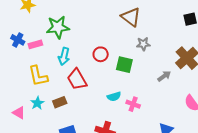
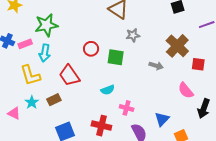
cyan arrow: (64, 56) -> (45, 53), moved
gray arrow: (164, 76) -> (156, 66), turned 56
pink cross: (133, 104) -> (127, 108), moved

